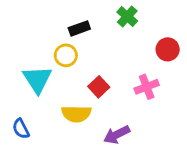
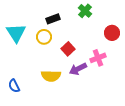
cyan triangle: (37, 79) -> (16, 33), moved
red square: (99, 87) -> (68, 49), moved
purple arrow: (117, 135) -> (78, 69), moved

